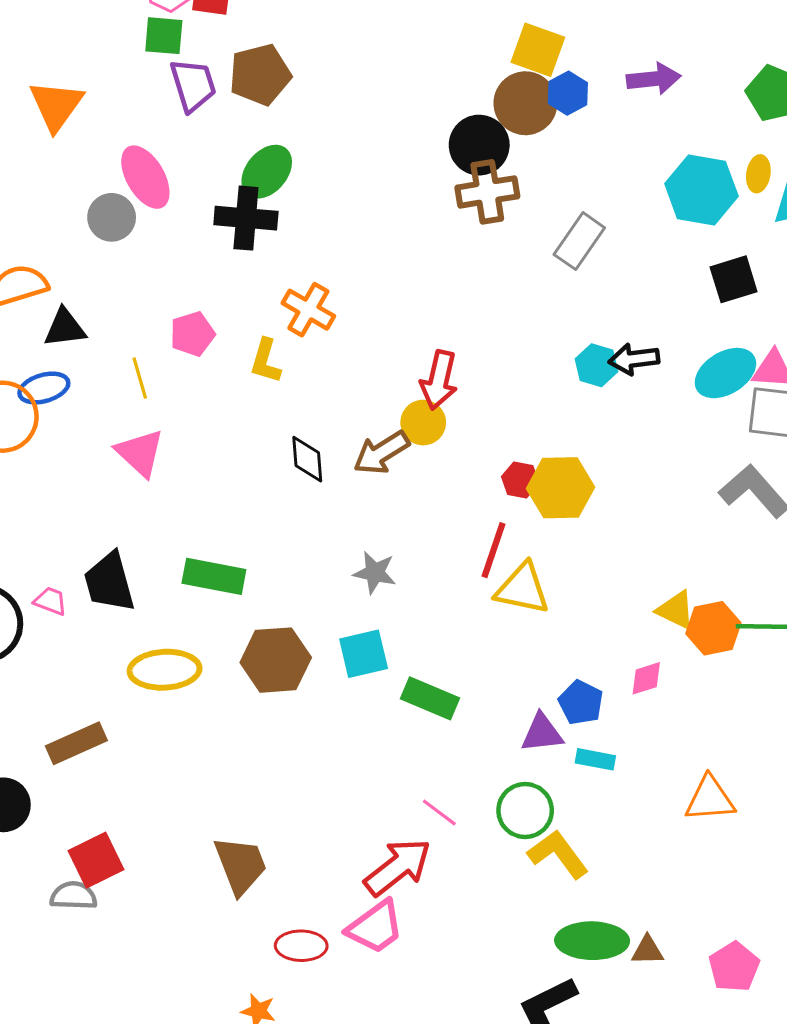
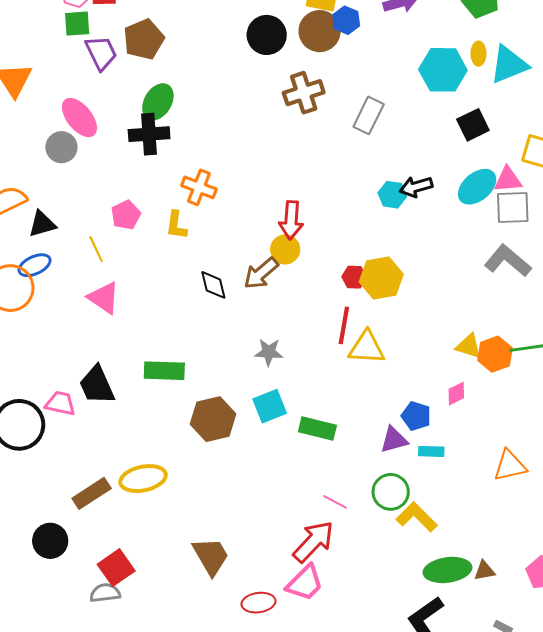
black circle: (479, 145) -> (267, 35), moved
pink trapezoid: (51, 601) -> (60, 403), size x1.4
yellow ellipse: (165, 670) -> (143, 479), moved

